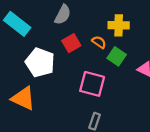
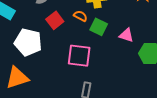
orange triangle: (23, 98) -> (17, 78), turned -35

